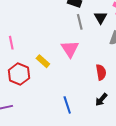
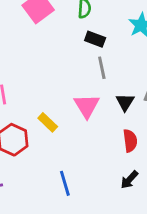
black triangle: (101, 18) -> (125, 102), moved
blue line: (67, 105) -> (65, 183), moved

